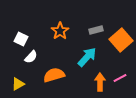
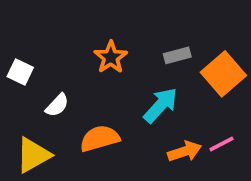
white square: (21, 39) -> (20, 72), moved
orange arrow: (100, 82) -> (185, 151), turned 72
yellow triangle: (18, 84) -> (33, 155), size x1.5

